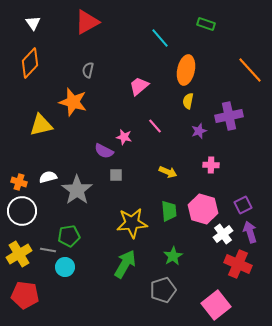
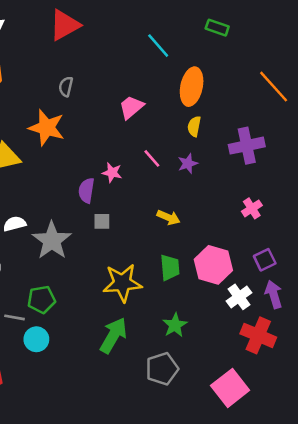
purple star: (199, 131) -> (188, 164), moved
purple semicircle: (104, 151) -> (86, 190), turned 72
pink cross: (211, 165) -> (252, 208), moved, turned -35

